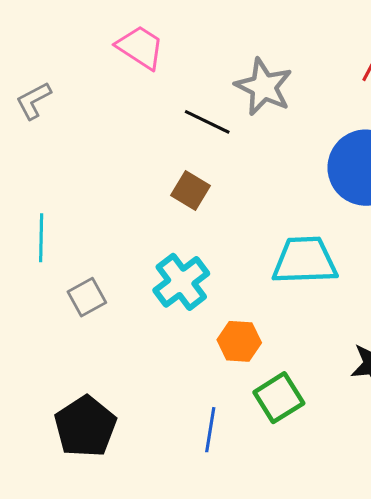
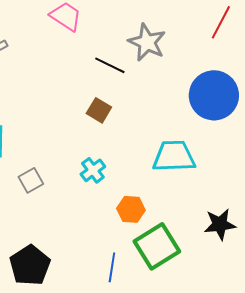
cyan cross: (181, 282) -> (93, 170), size x0.7
green square: (279, 398) -> (157, 246), size x1.4

